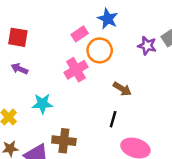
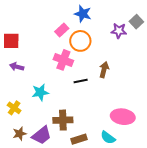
pink cross: (76, 70) -> (63, 60), turned -30
brown arrow: (122, 89) -> (104, 70), turned -98
black line: (113, 119) -> (81, 81), moved, turned 72

